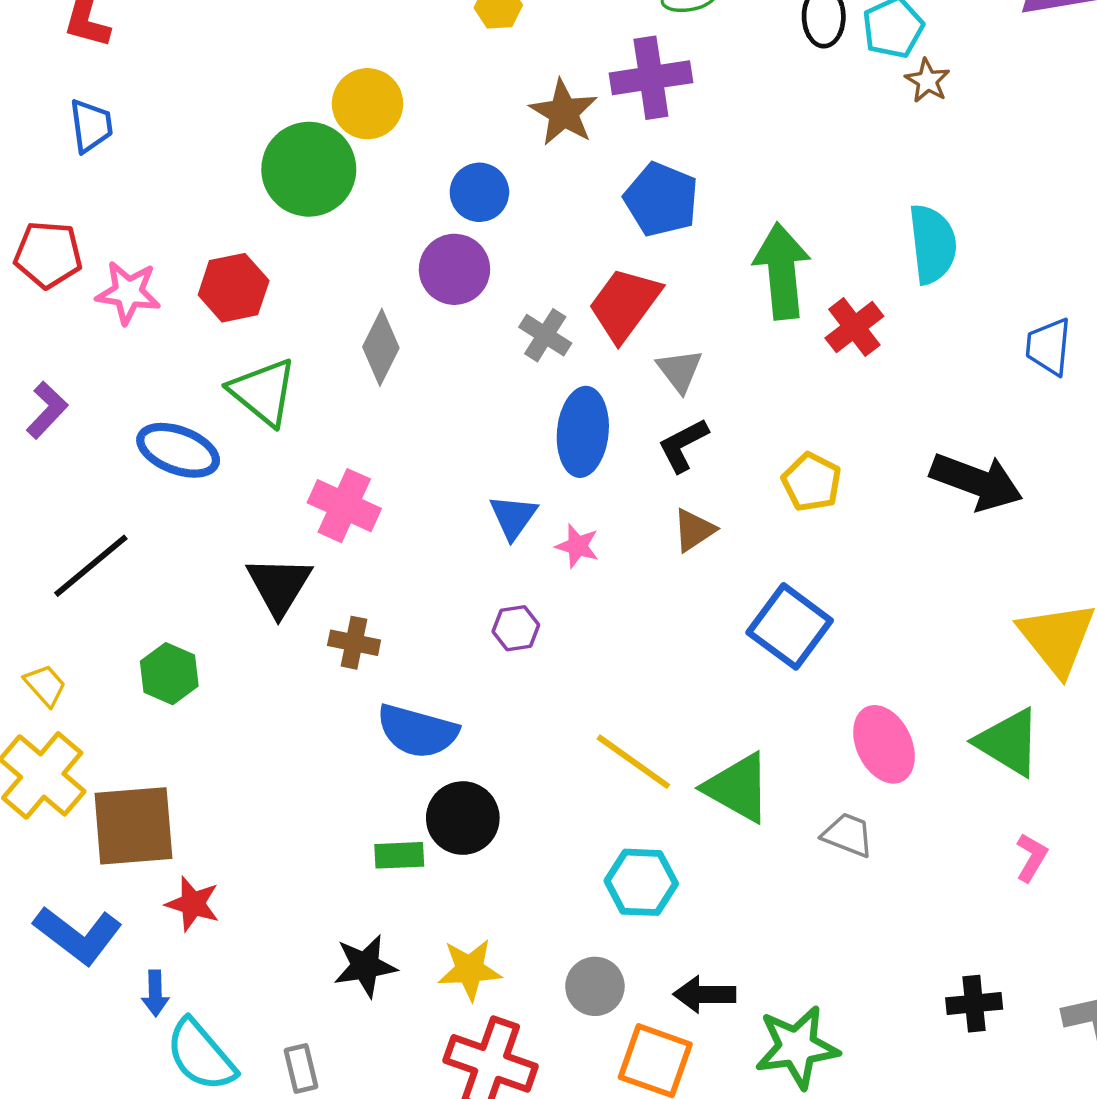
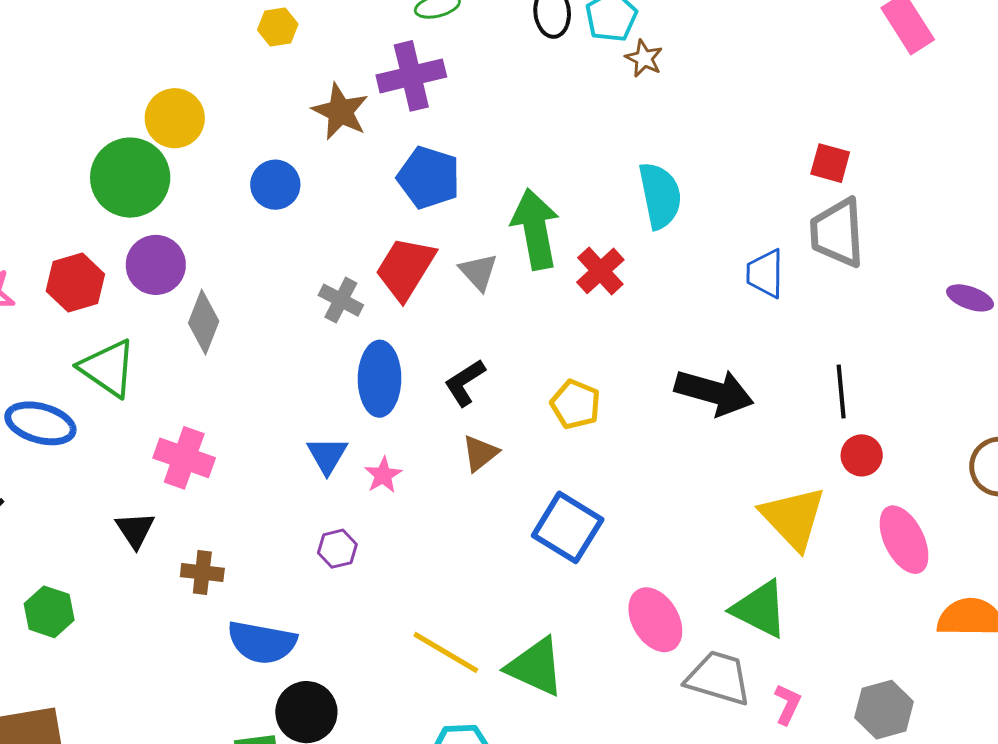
purple circle: (454, 269) -> (156, 265), moved
gray triangle: (680, 371) -> (478, 272), moved
pink star: (577, 546) -> (383, 475), turned 30
black triangle: (279, 586) -> (135, 530), size x0.7
gray trapezoid: (848, 835) -> (718, 678), moved, size x1.5

